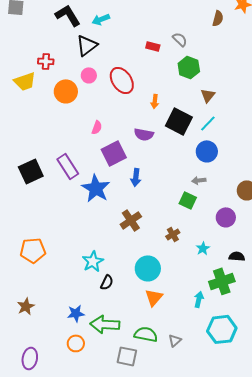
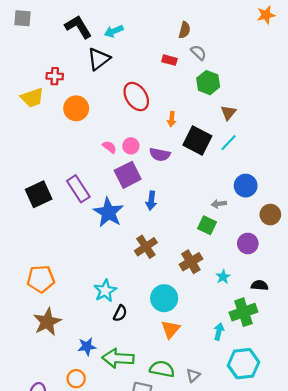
brown semicircle: (218, 18) -> (185, 30), moved
pink circle: (89, 75) -> (131, 146), moved
pink semicircle: (97, 127) -> (109, 147), turned -72
blue circle: (207, 151) -> (246, 186), moved
brown cross: (173, 234) -> (191, 262), size x1.5
brown star: (26, 306) -> (47, 322), moved, size x1.5
orange circle: (76, 343) -> (76, 379), moved

